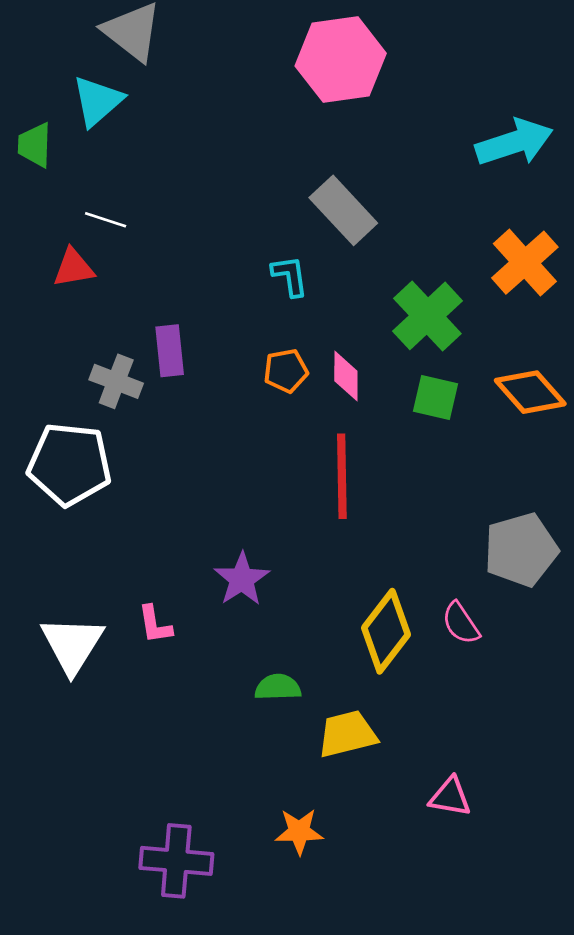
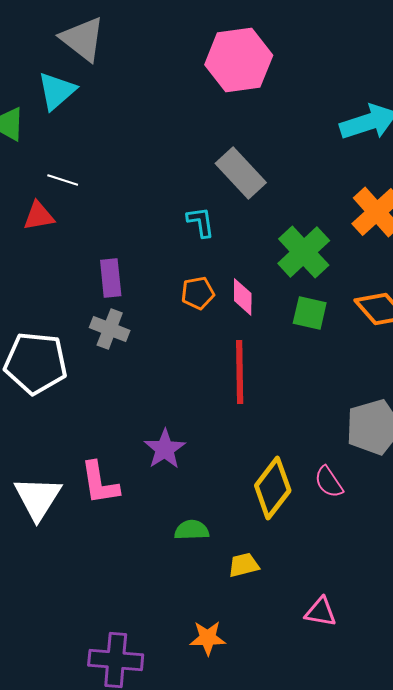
gray cross: (116, 381) -> (110, 329), moved
pink L-shape: (155, 624) -> (100, 483), size x1.5
yellow trapezoid: (347, 734) -> (244, 565), size x0.7

